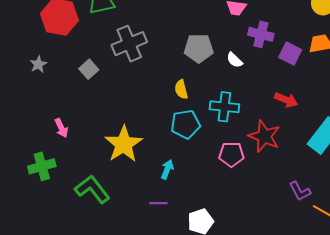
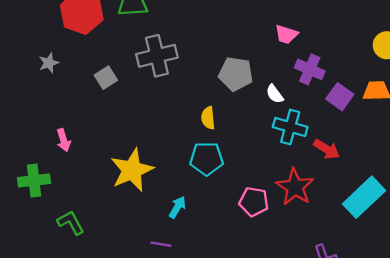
cyan cross: (224, 107) -> (290, 127), moved
green L-shape: (92, 189) -> (71, 223), moved, size x0.7

